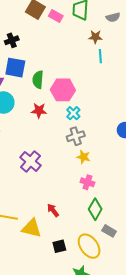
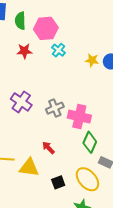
gray cross: (76, 136) -> (55, 108), moved
yellow star: (83, 157) -> (92, 60), moved
pink cross: (87, 182) -> (79, 117), size x1.6

